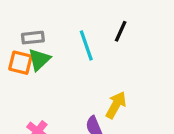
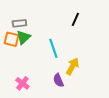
cyan line: (86, 45) -> (53, 48), moved

